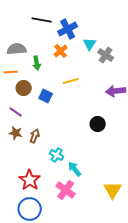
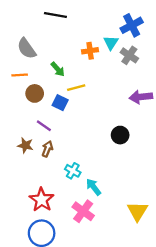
blue cross: (68, 29) -> (132, 25), moved
gray semicircle: (17, 49) -> (27, 48), turned -120
orange cross: (61, 51) -> (90, 51), moved, turned 32
green arrow: (37, 63) -> (58, 69), moved, turned -32
yellow line: (71, 81) -> (76, 88), moved
purple line: (16, 112) -> (44, 126), moved

